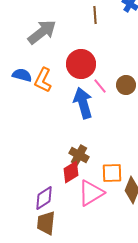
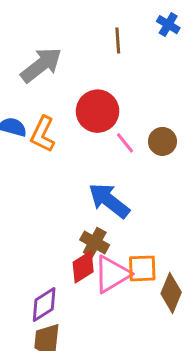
blue arrow: (83, 103) -> (109, 201), moved, turned -36
pink triangle: (91, 193) -> (112, 274), moved

